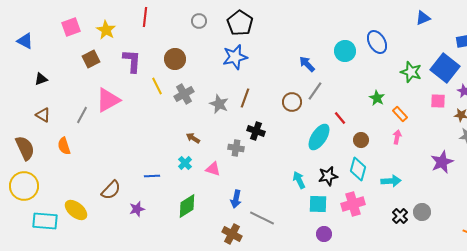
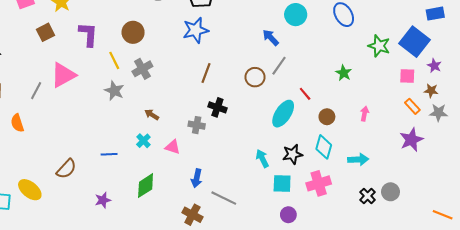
cyan circle: (345, 51) -> (296, 15), moved
gray star: (219, 104) -> (114, 91), moved
orange rectangle: (400, 114) -> (412, 106), moved
purple star: (137, 209) -> (103, 200), moved

